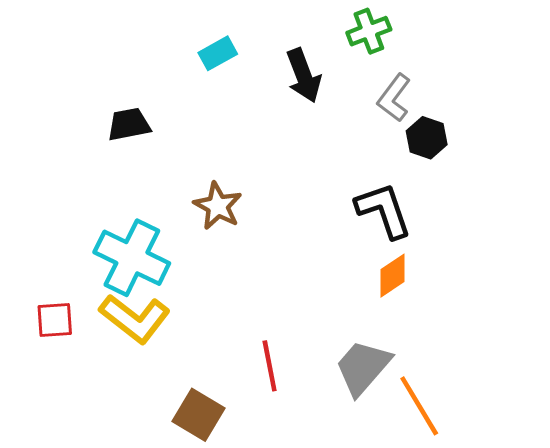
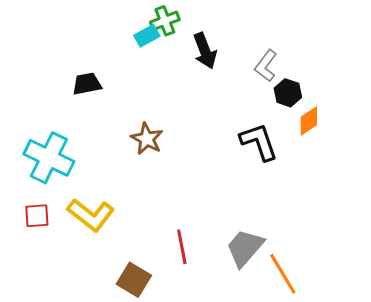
green cross: (369, 31) -> (165, 21), moved
cyan cross: (132, 258) -> (49, 158), moved
orange diamond: (393, 276) -> (309, 121), moved

